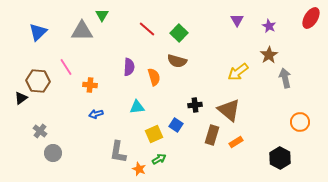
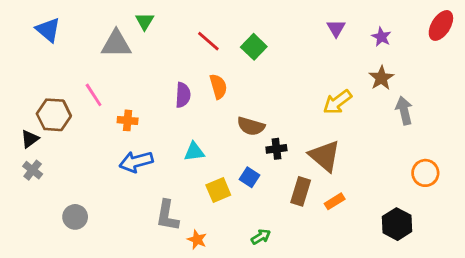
blue triangle: (38, 32) -> (48, 30), moved, turned -36
brown semicircle: (177, 61) -> (251, 126), moved
orange semicircle: (154, 77) -> (218, 86), moved
blue arrow: (96, 114) -> (136, 162), size x1.6
gray cross: (40, 131) -> (33, 170), moved
green arrow: (159, 159) -> (261, 237), moved

